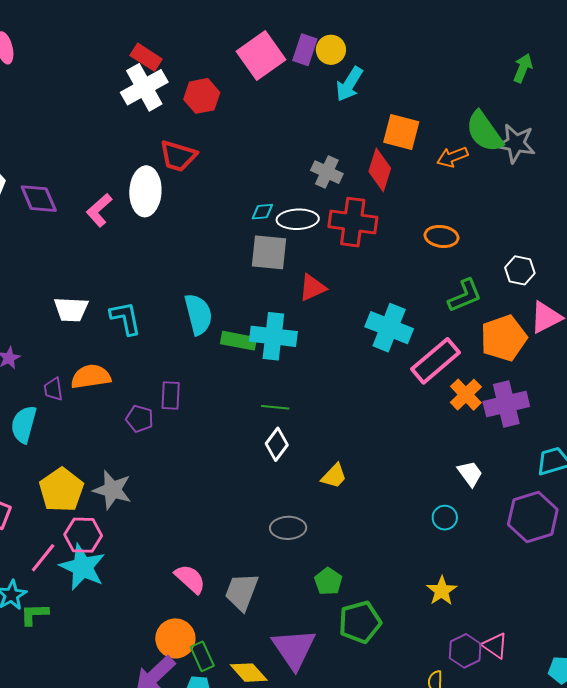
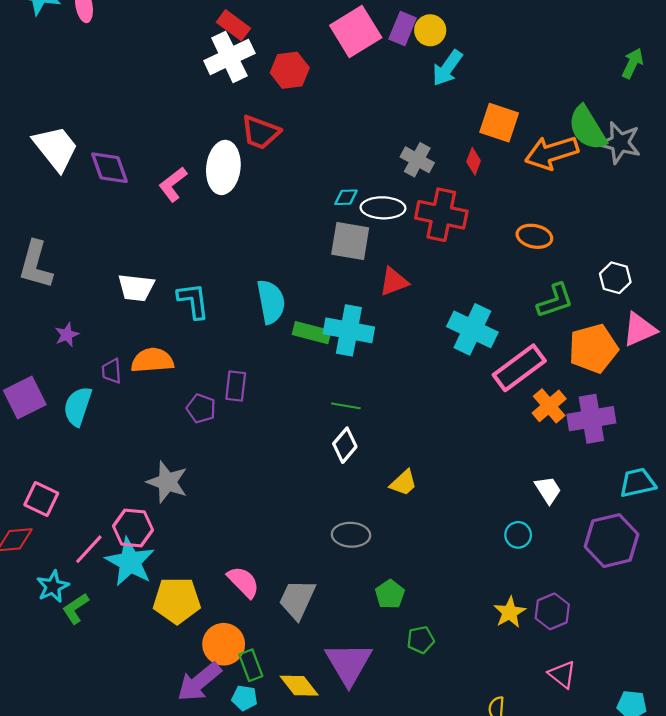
orange arrow: (452, 157) -> (551, 153), size x1.6
red diamond: (380, 170) -> (474, 161), size x0.6
yellow pentagon: (61, 490) -> (177, 600), moved, turned 30
green L-shape: (34, 614) -> (76, 608), turned -36
green pentagon: (360, 622) -> (421, 640), size x0.6
purple hexagon: (465, 651) -> (552, 611), moved

